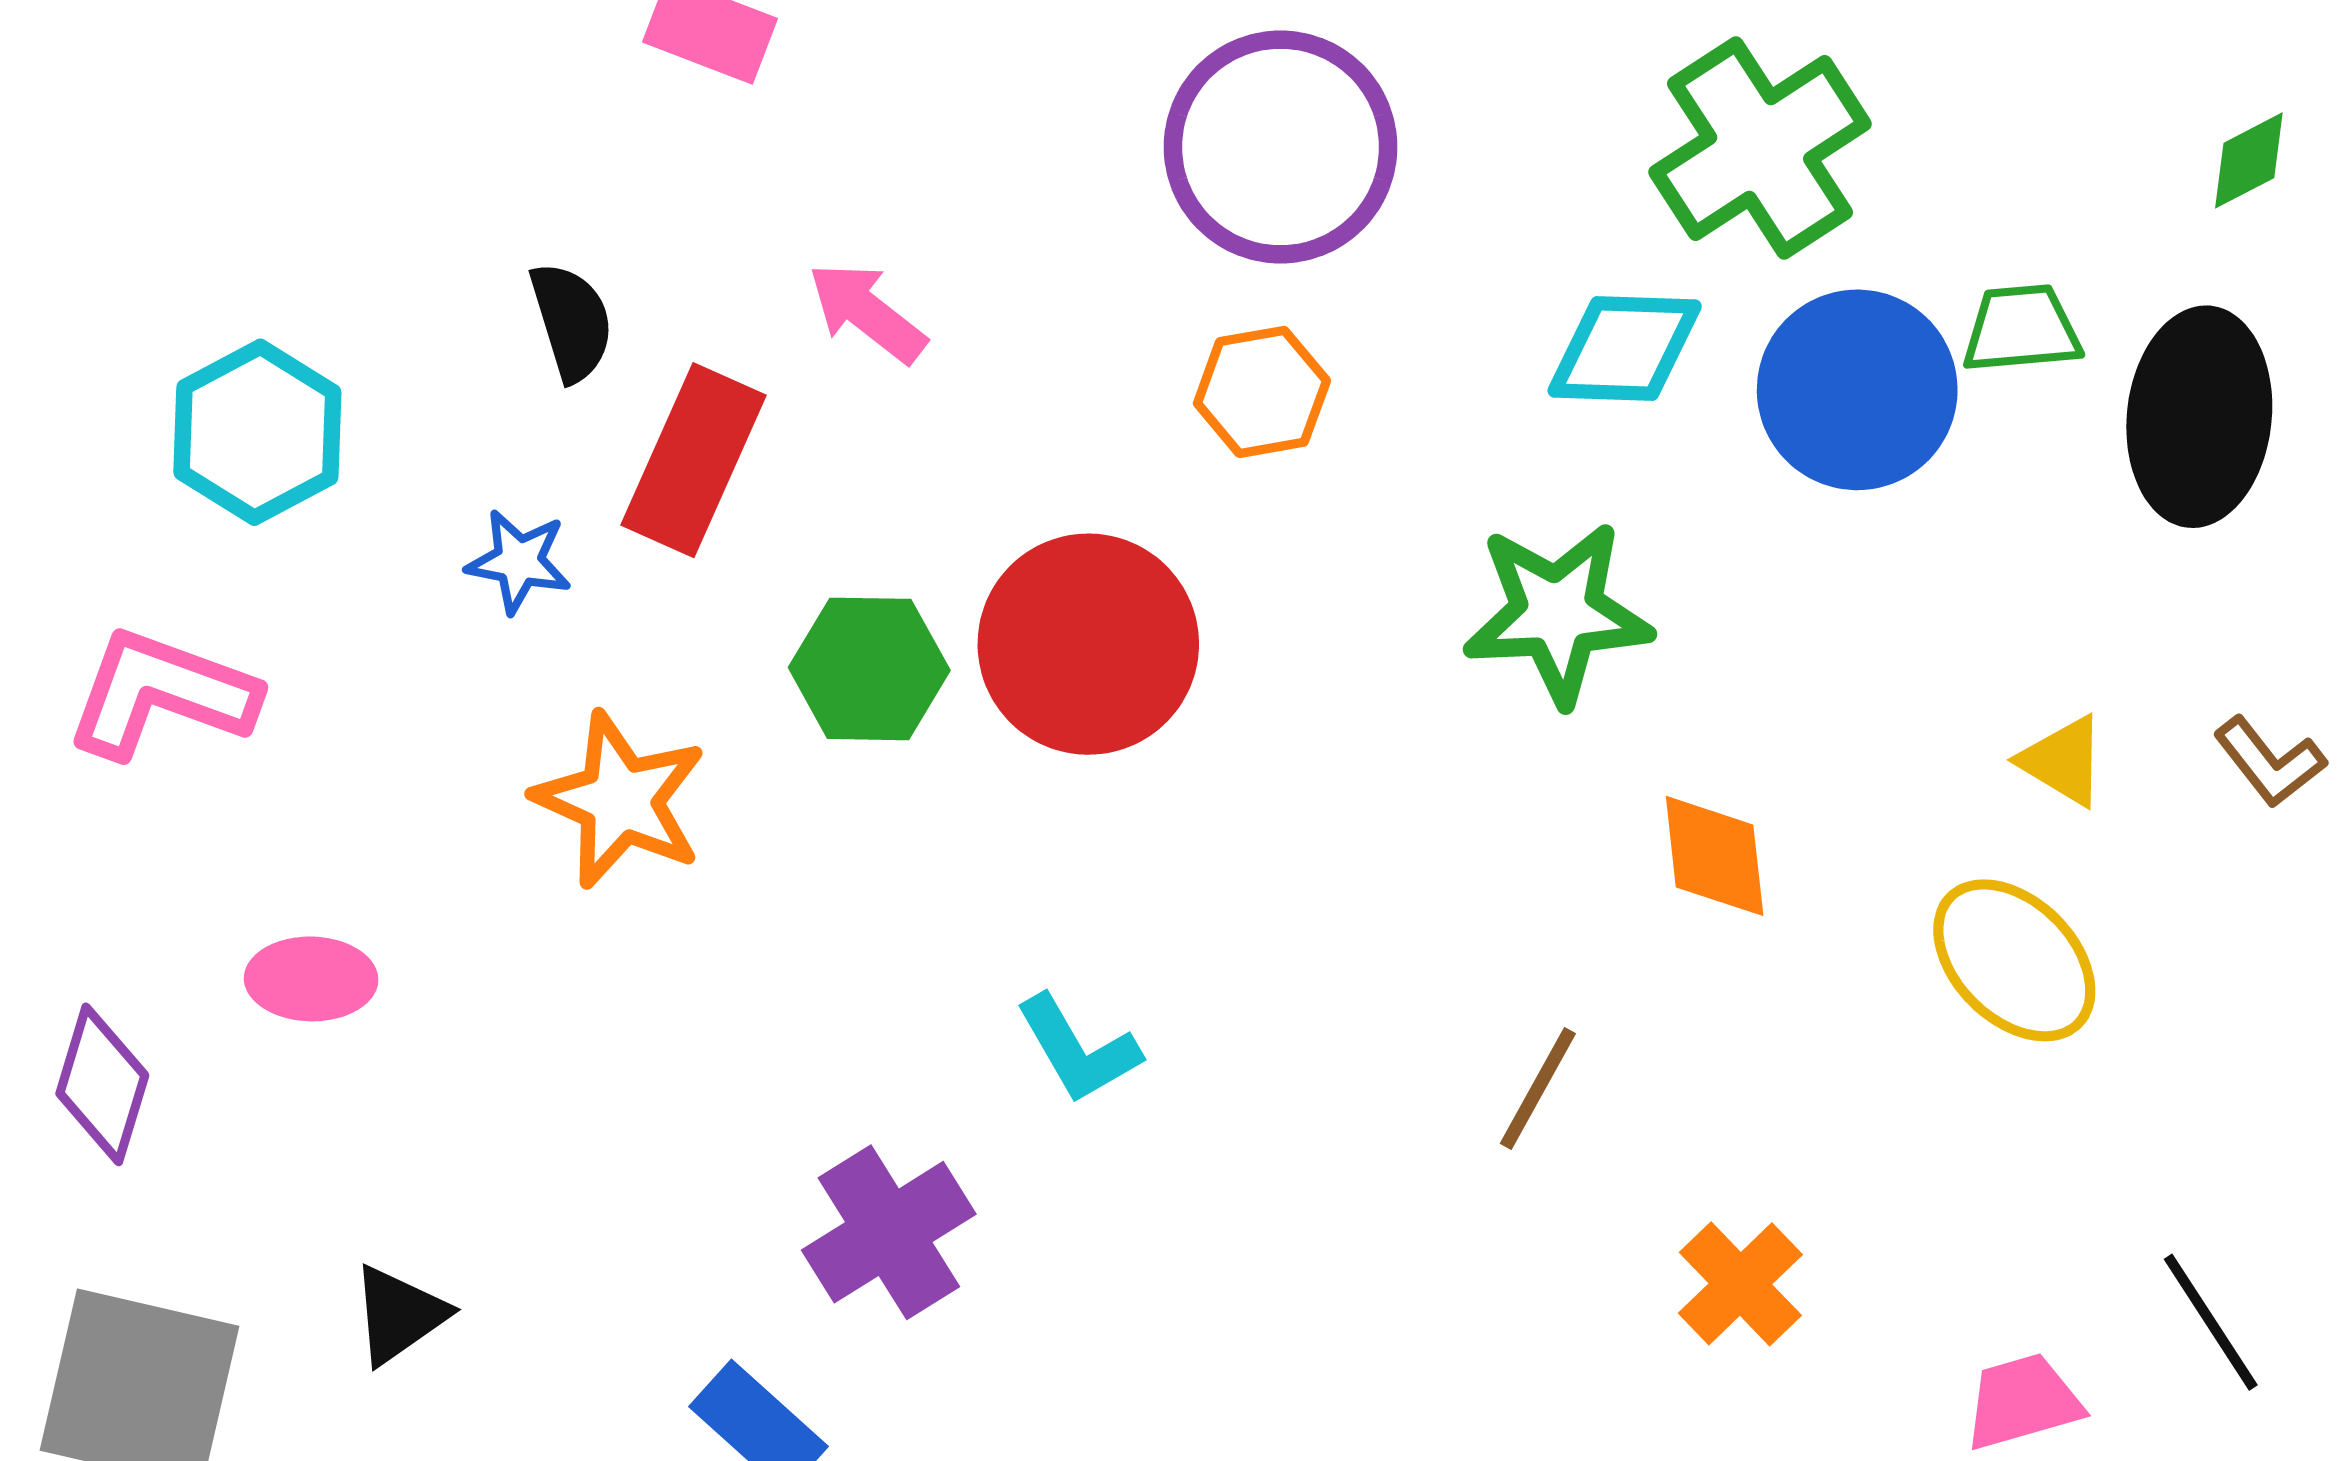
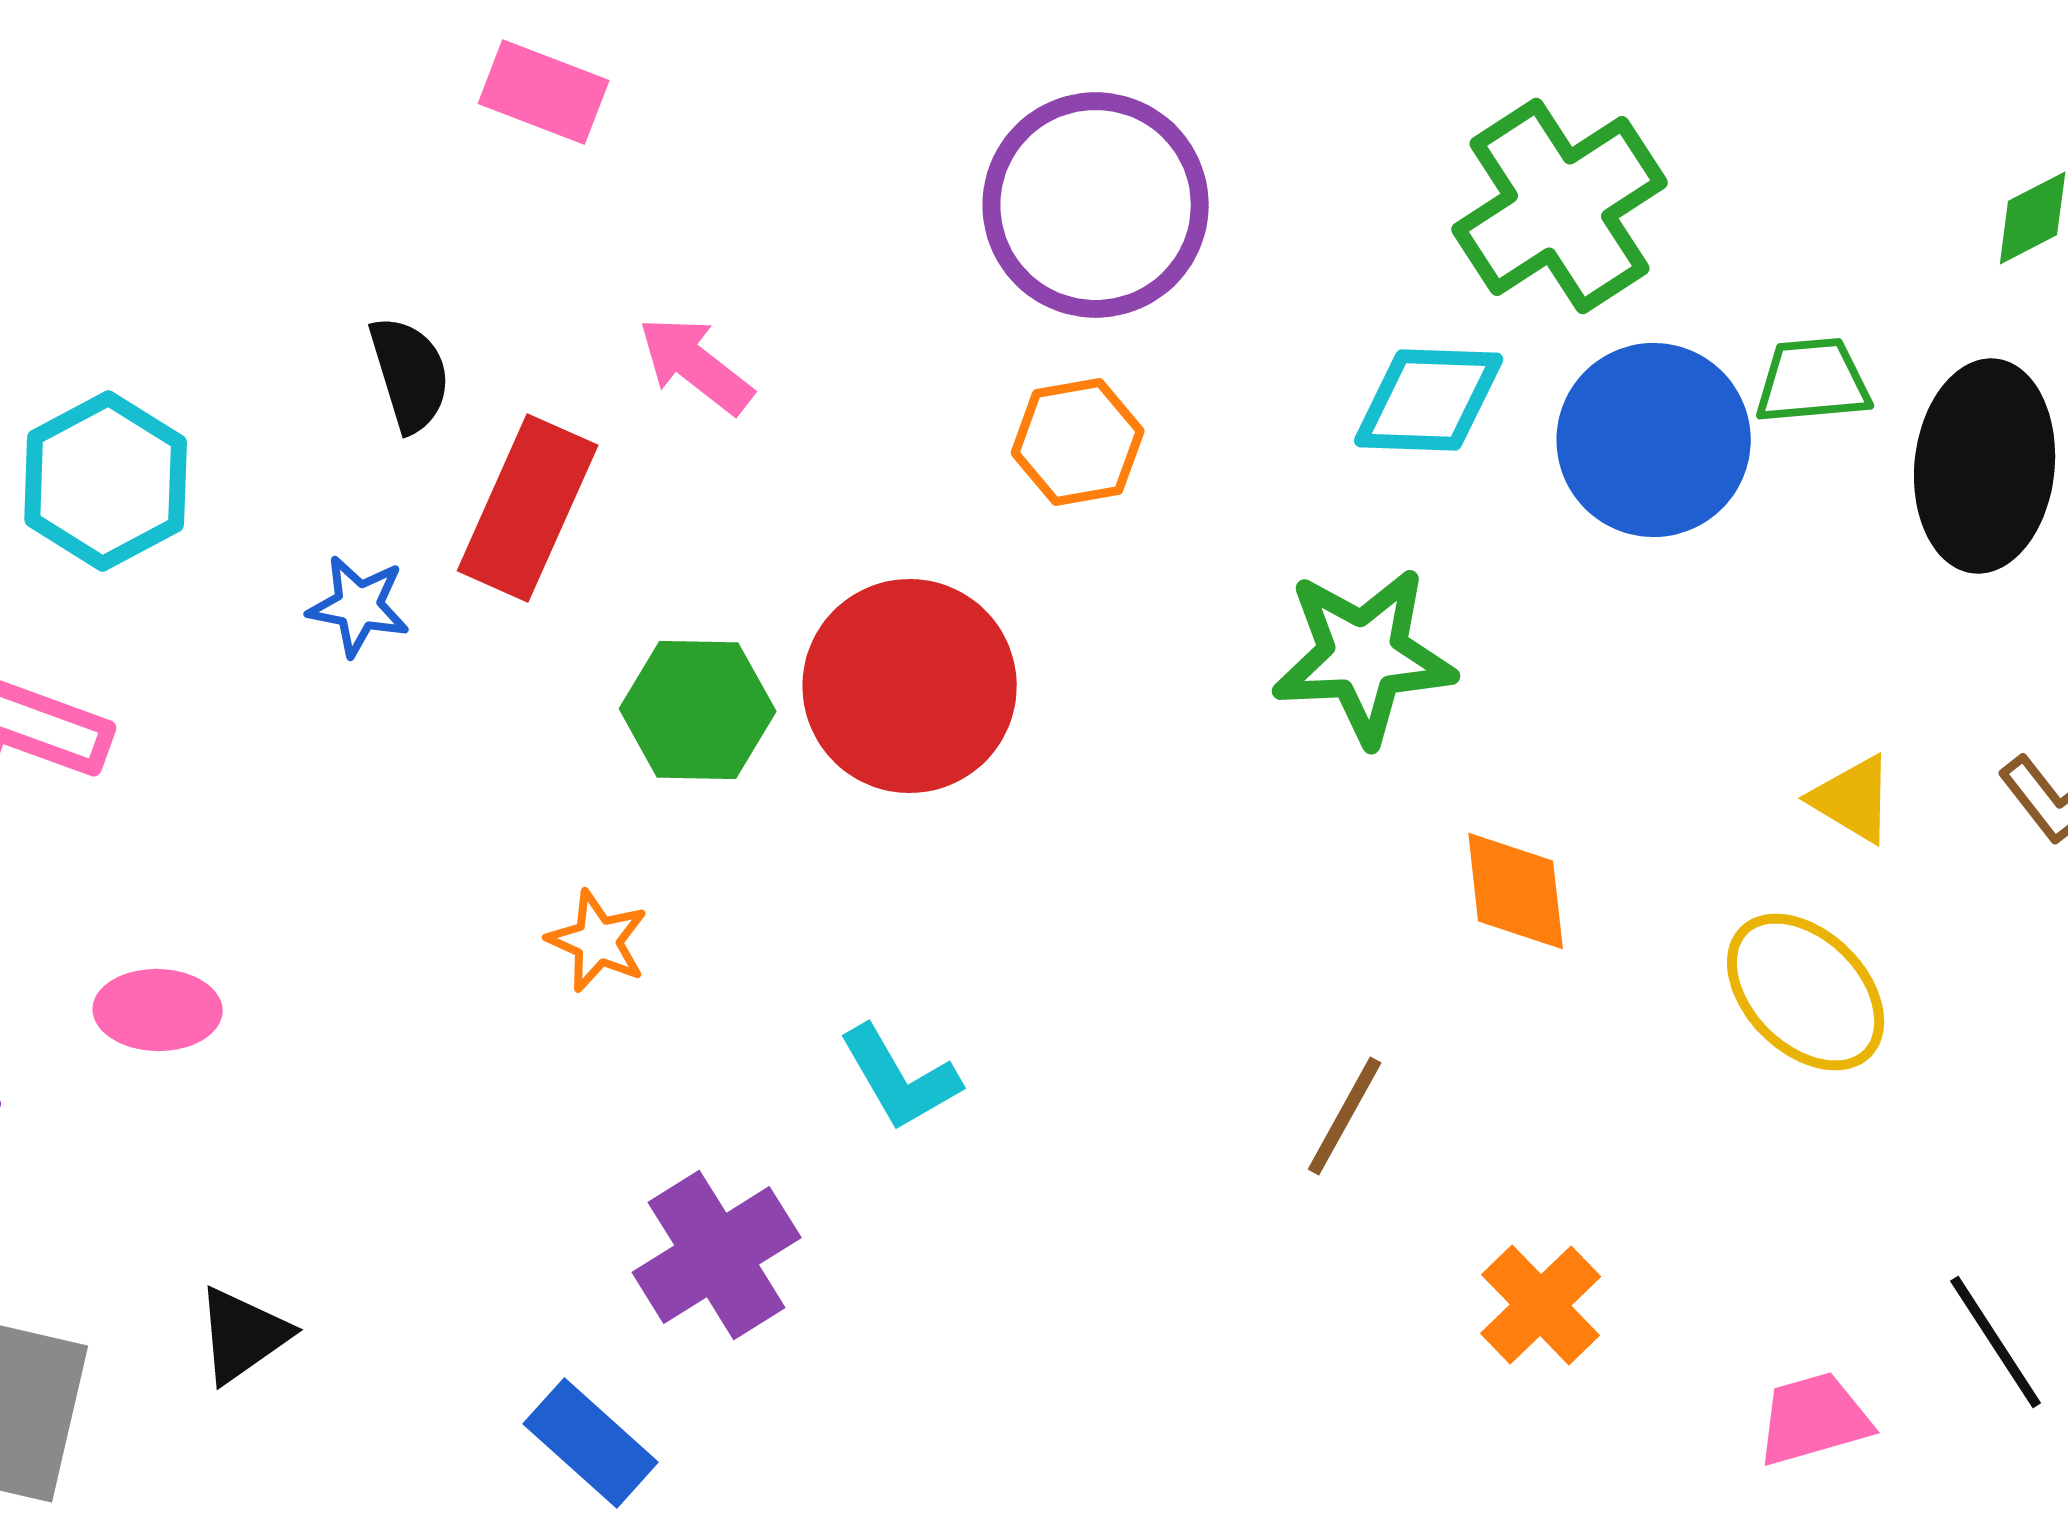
orange star: (620, 800) -> (598, 941), moved, size x0.6

